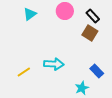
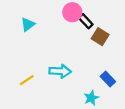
cyan triangle: (30, 14) -> (28, 24), moved
black rectangle: (93, 16) -> (86, 21), moved

